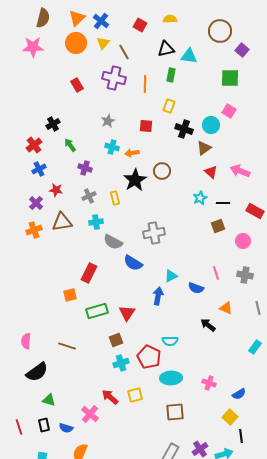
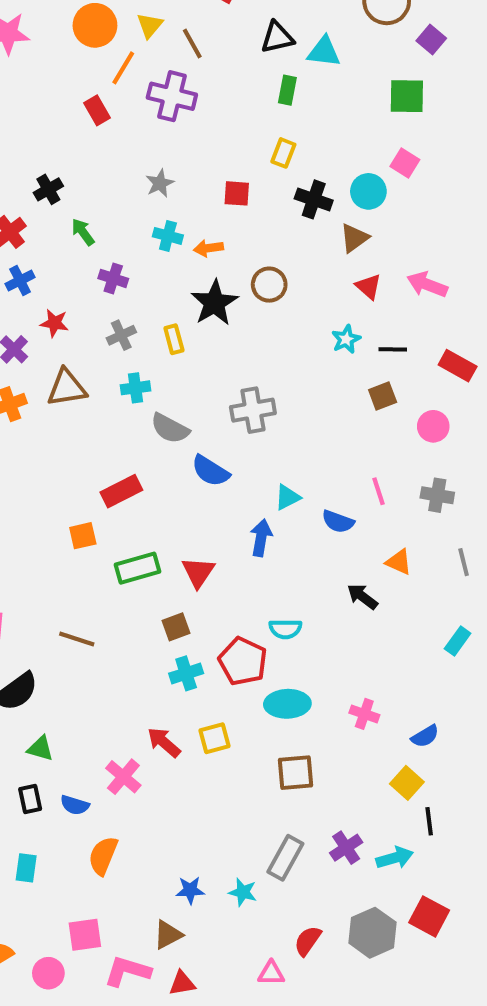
orange line: (145, 84) -> (123, 68), moved, turned 30
red rectangle: (89, 273) -> (121, 491), turned 36

